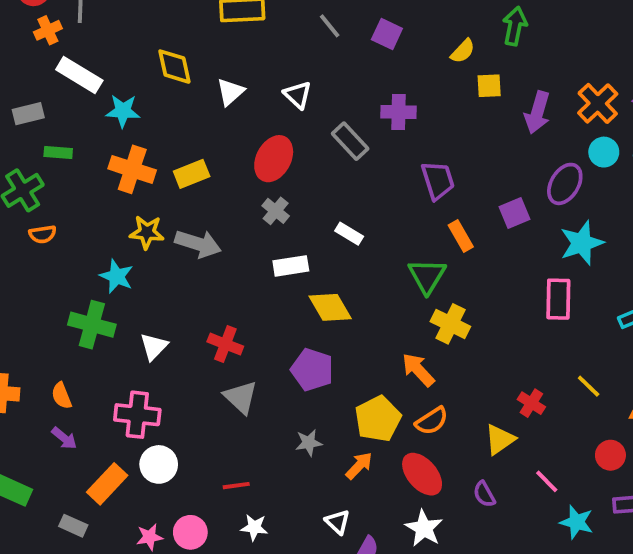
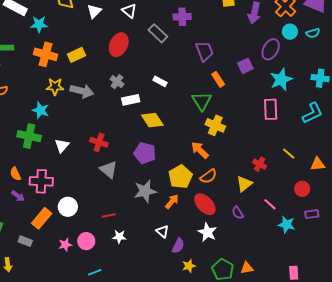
gray cross: (276, 211) -> (117, 82), moved
pink cross: (137, 415) -> (41, 181), moved
gray star: (309, 443) -> (145, 191), size x1.6

